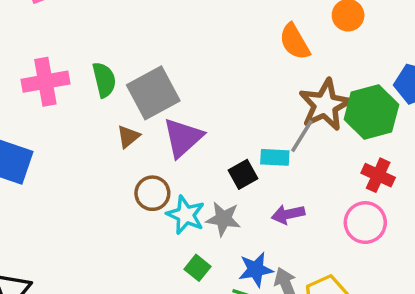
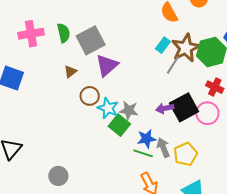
brown triangle: (128, 137) -> (70, 72), moved
cyan rectangle: (275, 157) -> (163, 45), moved, turned -56
black square: (243, 174) -> (184, 107), moved, size x1.8
green square: (197, 268) -> (119, 125), moved, size x1.5

